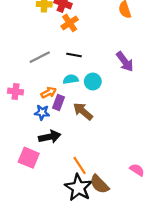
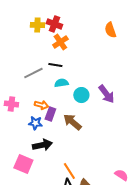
black line: (74, 55) -> (55, 65), moved
purple arrow: (125, 62) -> (106, 94), moved
cyan semicircle: (71, 79) -> (61, 83), moved
orange arrow: (49, 93) -> (41, 105), turned 40

